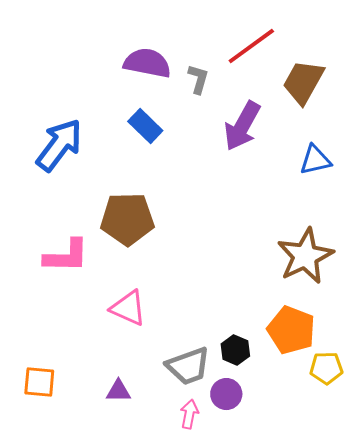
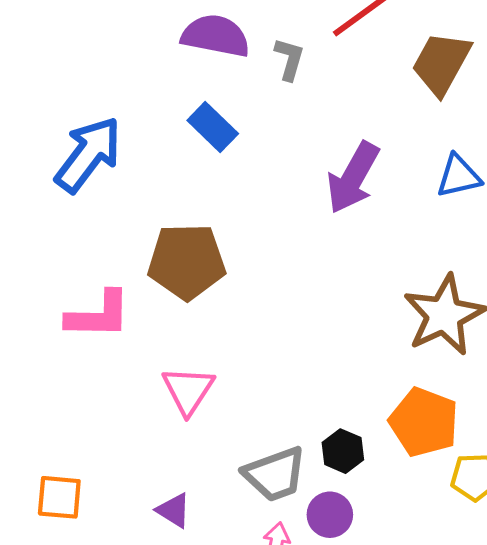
purple arrow: (242, 126) -> (353, 178), moved
pink triangle: (128, 308) -> (188, 390), turned 39
purple triangle: (118, 391) -> (174, 510), turned 32

